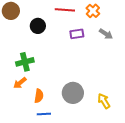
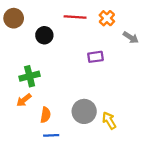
purple rectangle: (77, 34) -> (96, 57), moved
gray arrow: (106, 34) -> (131, 38), moved
yellow arrow: (104, 101) -> (109, 121), moved

